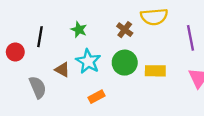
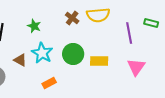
brown cross: (125, 30) -> (72, 18), moved

